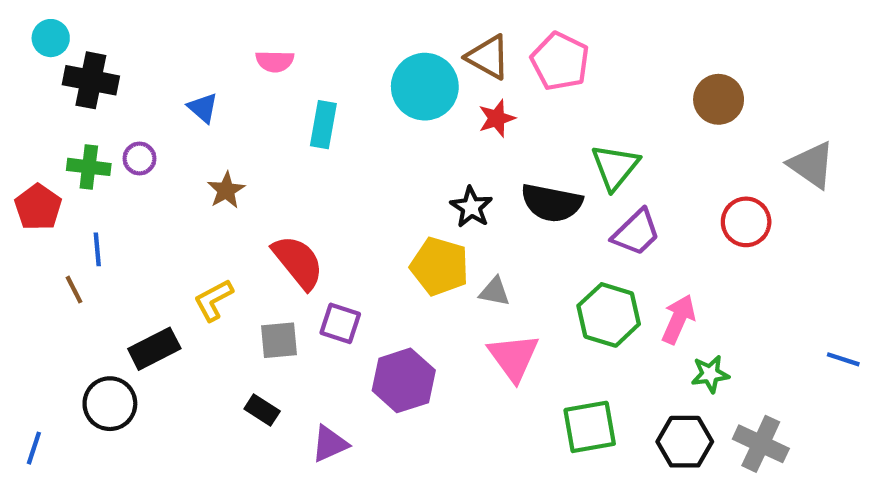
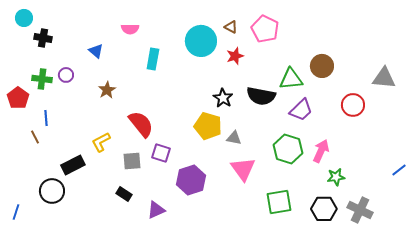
brown triangle: (488, 57) -> (231, 27), size x0.6
black cross: (91, 80) -> (43, 38), size x0.7
brown circle: (719, 99) -> (322, 66), moved
gray triangle: (812, 165) -> (384, 78), turned -30
green triangle: (615, 167) -> (291, 79), turned 45
blue line: (843, 359) -> (399, 170), turned -56

